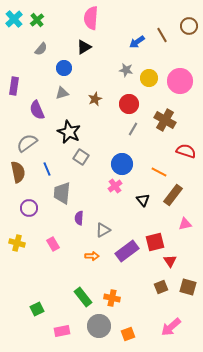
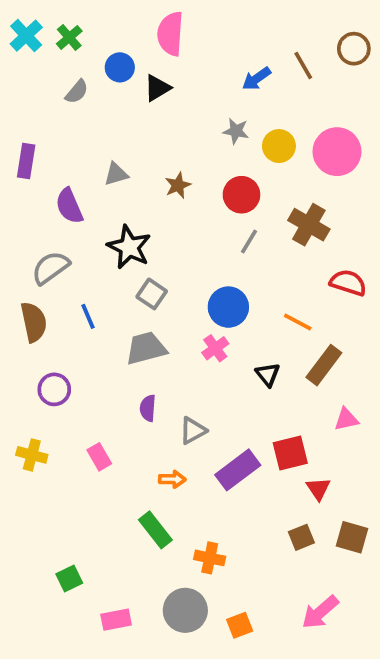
blue circle: (64, 68) -> (120, 67), moved
gray trapezoid: (62, 193) -> (146, 348), moved, turned 70
green rectangle: (83, 297) -> (155, 530), moved

